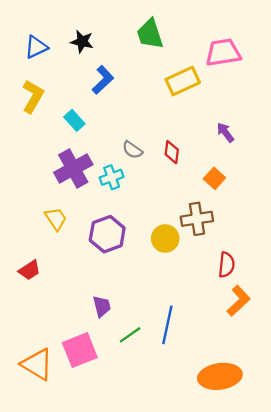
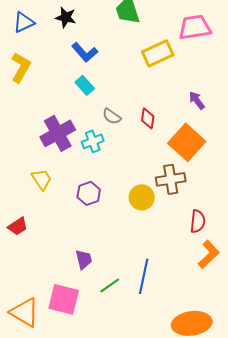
blue L-shape: (103, 80) -> (85, 52), turned 92
cyan rectangle: (74, 120) -> (85, 85), moved
orange square: (214, 178) -> (187, 142), size x1.8
purple hexagon: (107, 234) -> (89, 193), size x0.7
pink square: (80, 350) -> (64, 299), turned 36

